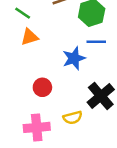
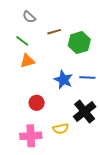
blue line: (96, 42) -> (87, 78), moved
blue star: (74, 58) -> (63, 80), turned -30

